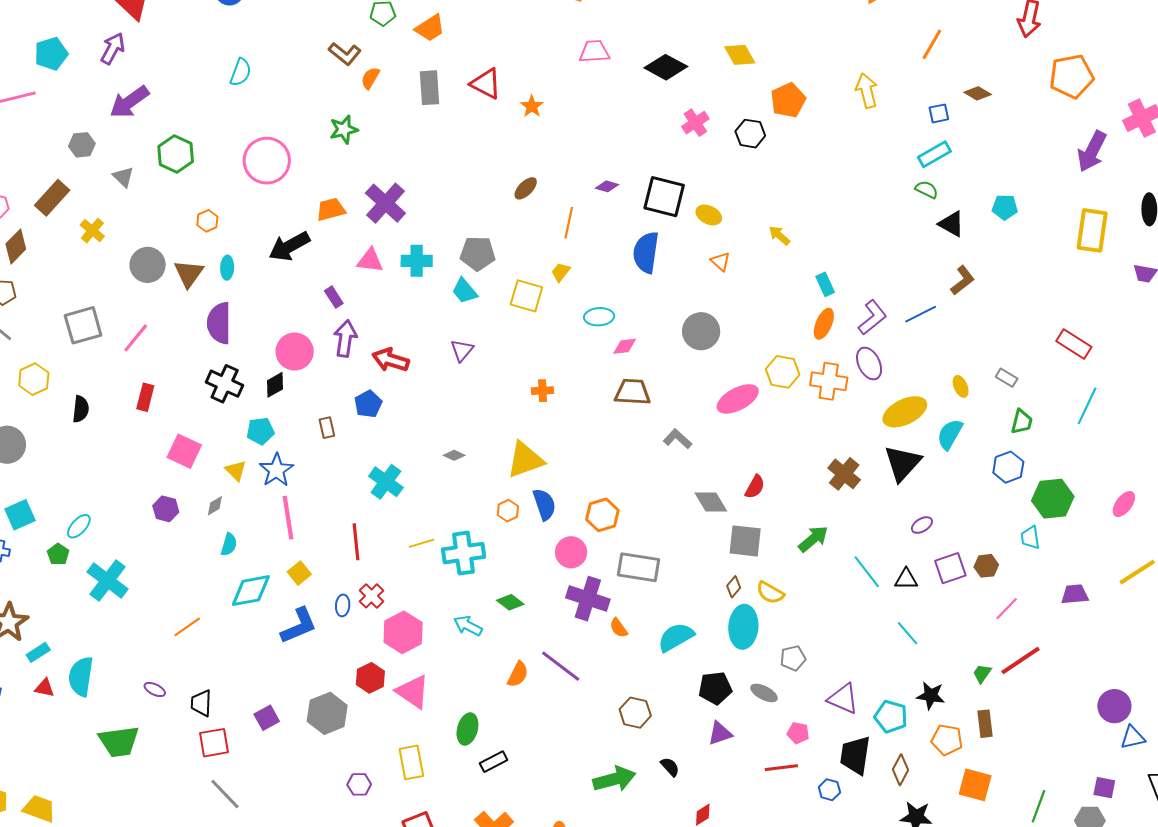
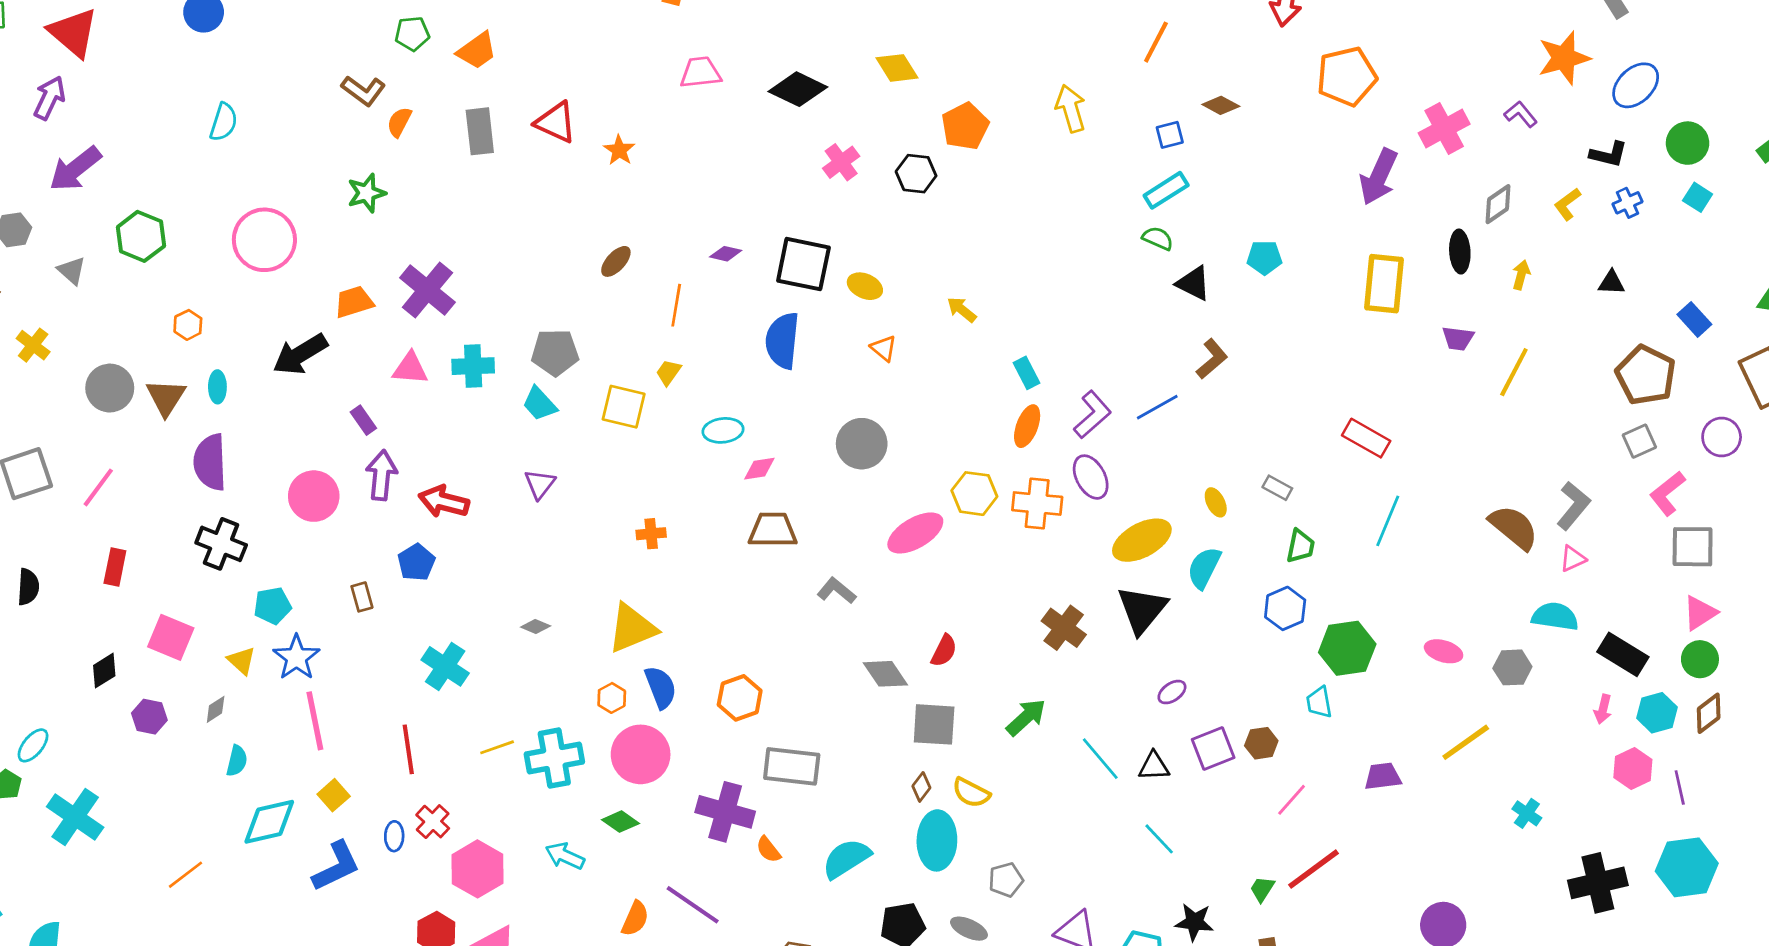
black diamond: (275, 385) -> (104, 671), moved
pink ellipse: (1124, 504) -> (1444, 651), turned 72
pink circle: (571, 552) -> (641, 754), moved, size x1.4

